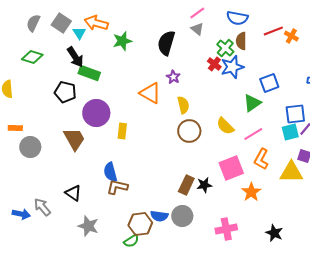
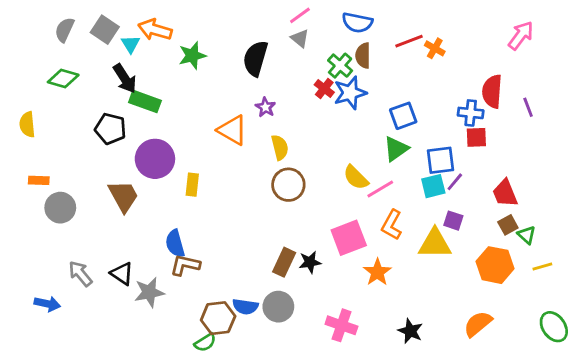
green triangle: (252, 103) -> (396, 149), moved
yellow semicircle: (225, 126) -> (356, 177), moved
gray arrow: (42, 207) -> (80, 274), moved
gray star: (88, 226) -> (149, 292), moved, turned -30
pink cross: (226, 229) -> (341, 325), turned 30

